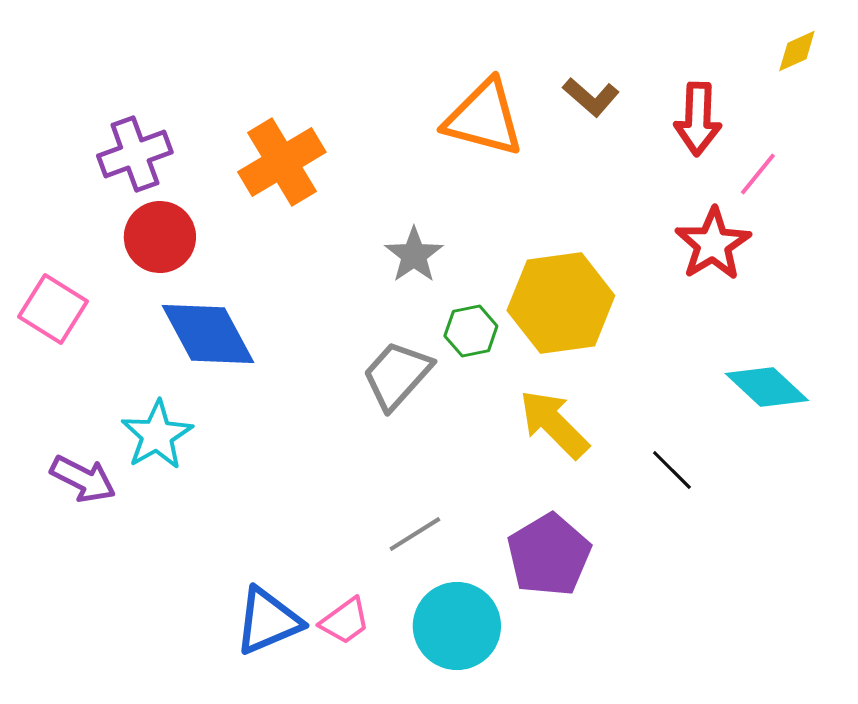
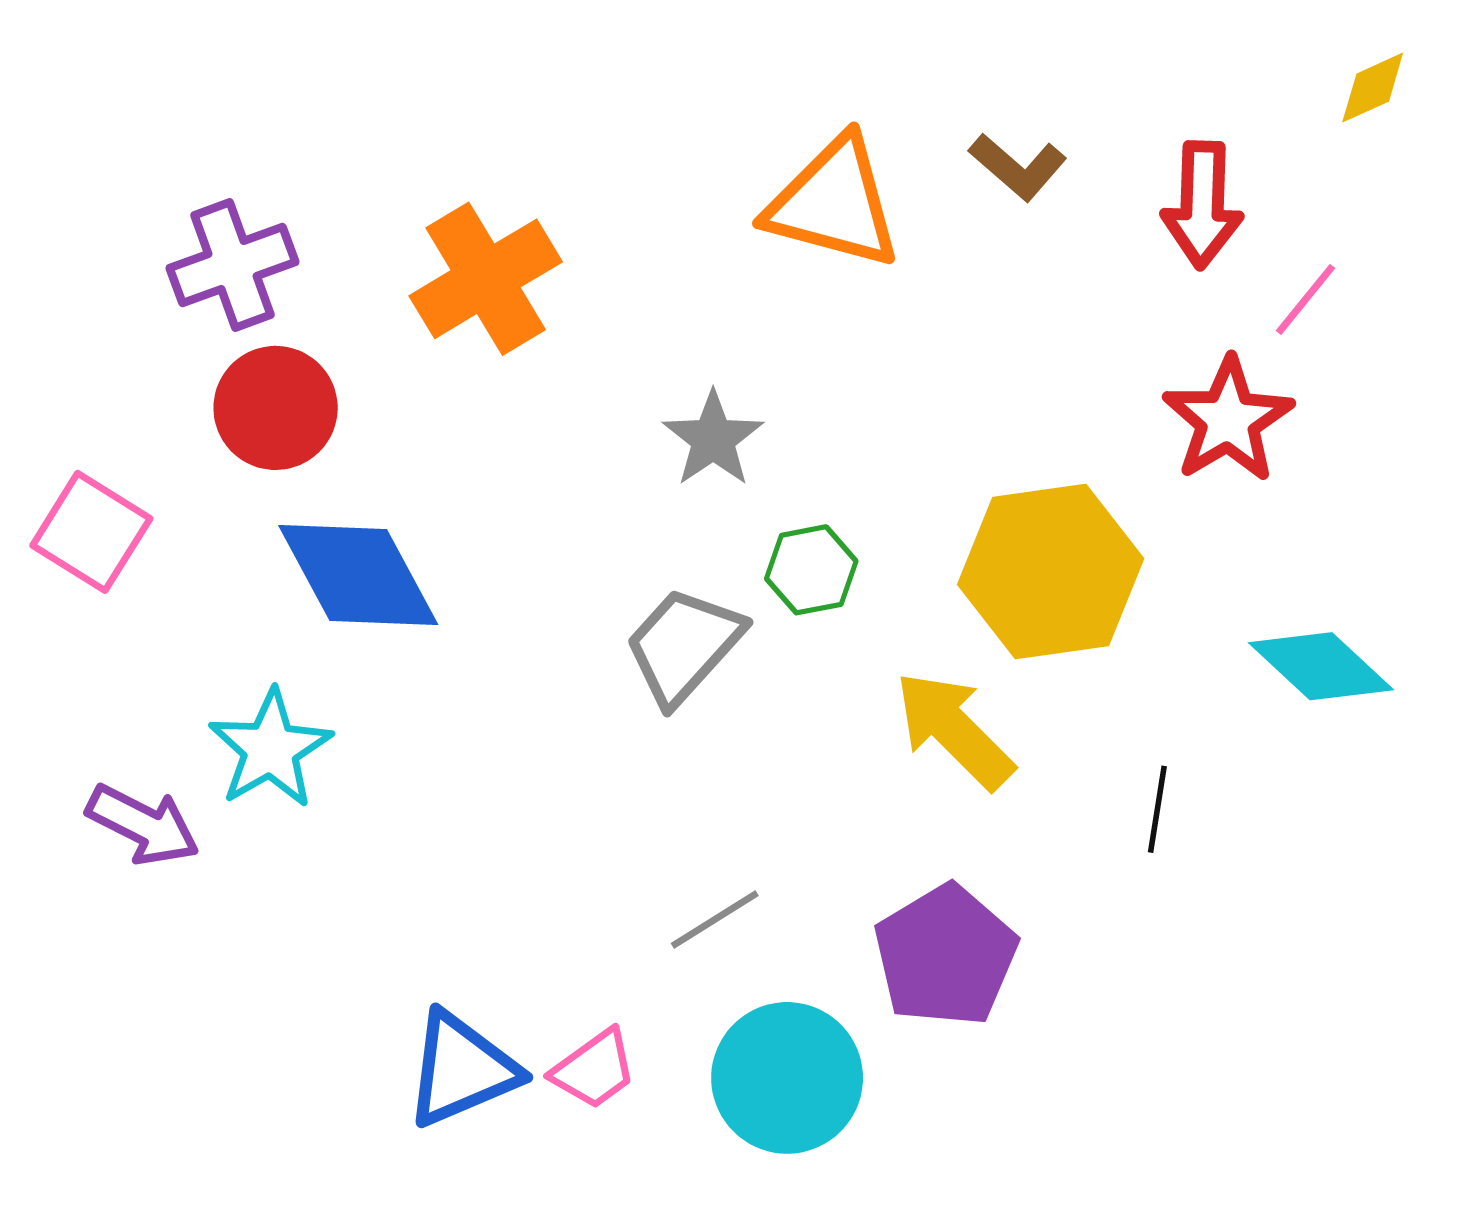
yellow hexagon: (561, 303) -> (1051, 572), moved
black line: (672, 470) -> (1157, 809), turned 54

